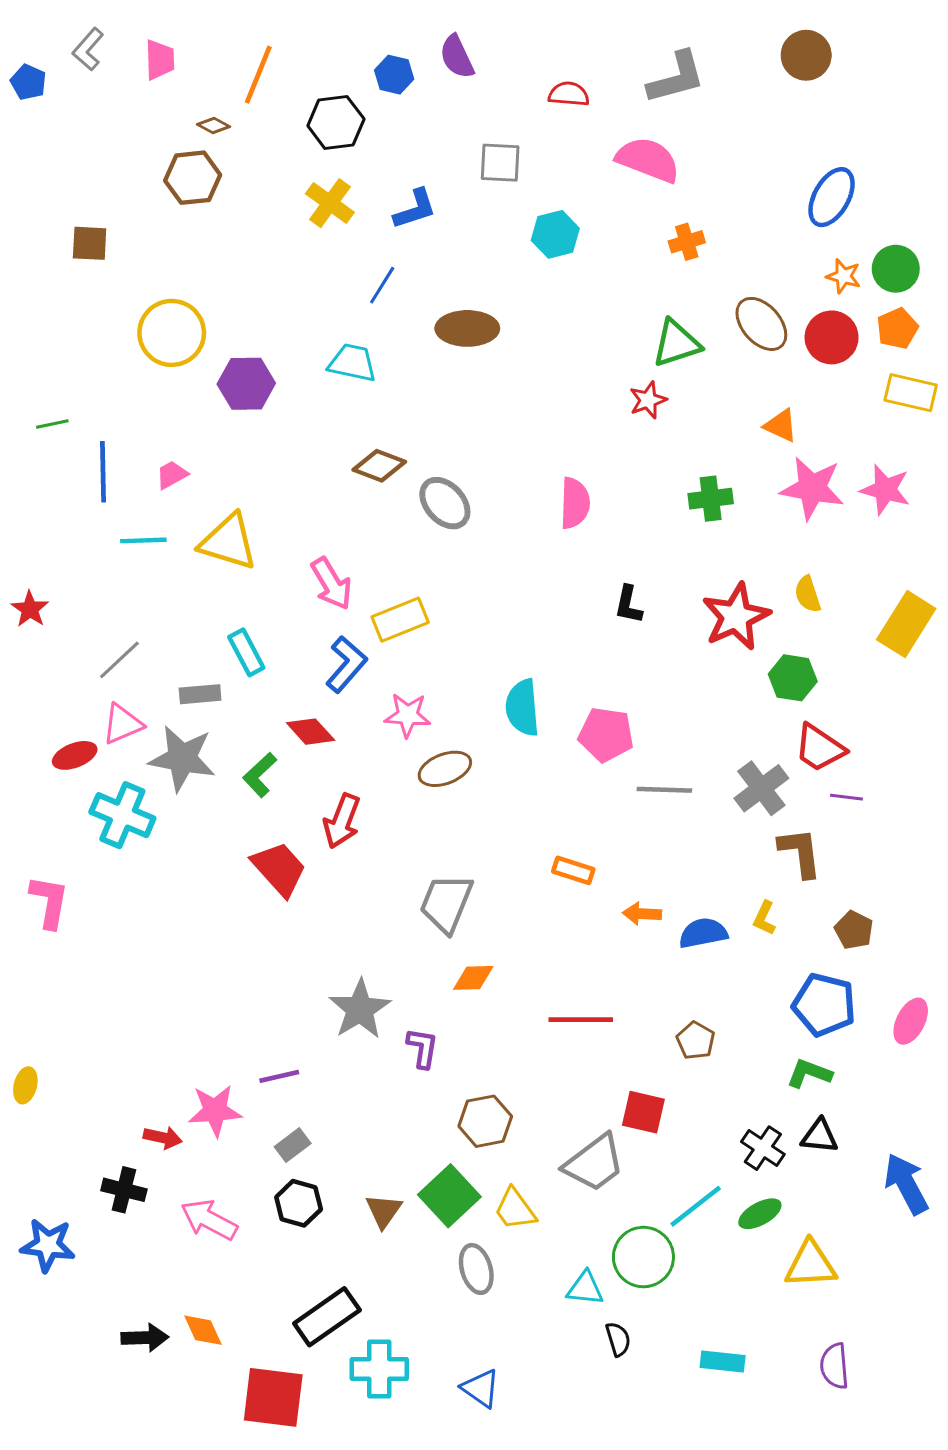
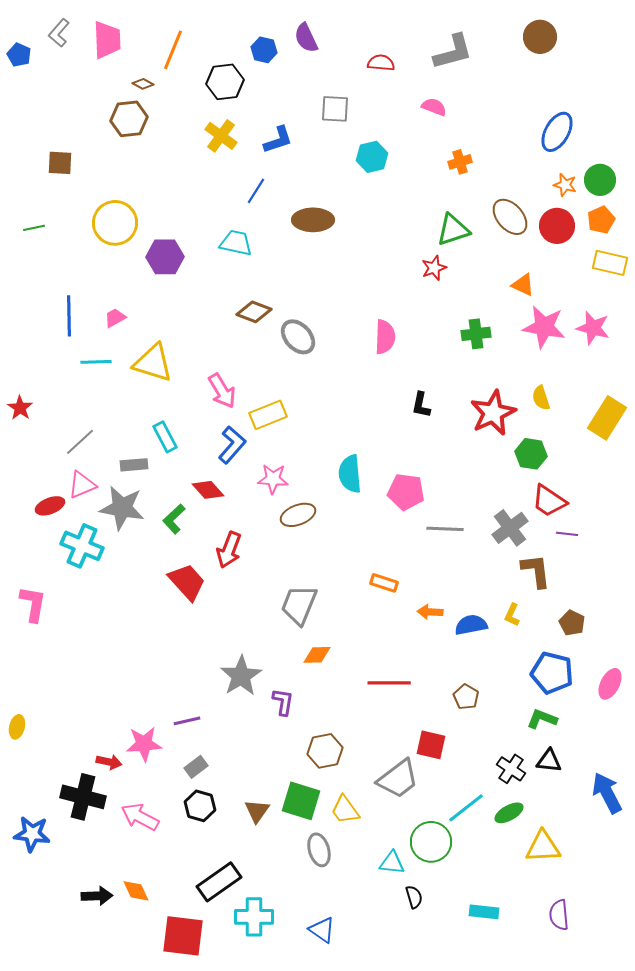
pink trapezoid: (160, 60) -> (107, 40), size x1.4
pink semicircle: (648, 160) -> (434, 107), size x0.6
green line: (52, 424) -> (34, 228), moved
black cross: (124, 1190) -> (83, 797), size x1.5
green square: (449, 1196) -> (301, 801), turned -30

